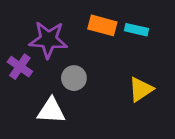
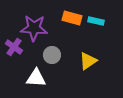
yellow triangle: (141, 89) -> (88, 61), moved

